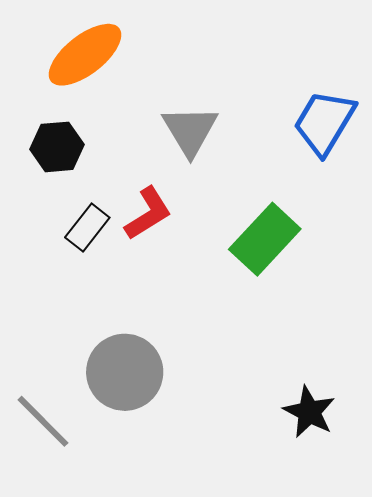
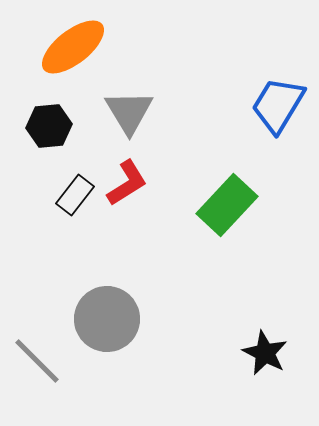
gray triangle: (190, 131) -> (129, 112), moved

